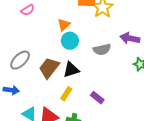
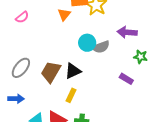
orange triangle: (64, 25) -> (64, 15), moved
cyan circle: (70, 41) -> (87, 43), moved
purple rectangle: (97, 98) -> (126, 79), moved

